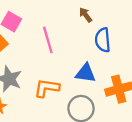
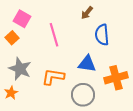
brown arrow: (86, 15) -> (87, 13), turned -104

